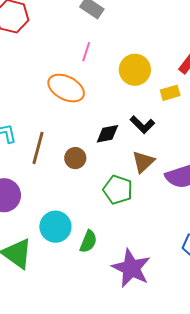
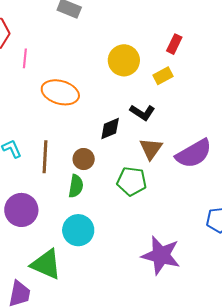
pink line: (86, 52) -> (25, 58), moved
green semicircle: (88, 241) -> (76, 186), moved

